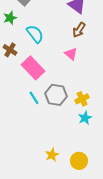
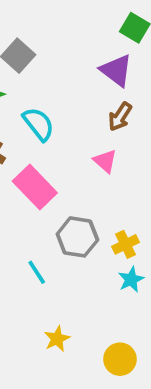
cyan line: (34, 98) -> (37, 272), moved
yellow star: (52, 155) -> (57, 339), moved

